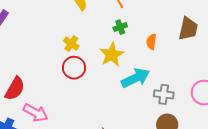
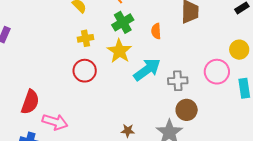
green cross: (120, 27) -> (123, 22), size x1.5
yellow cross: (71, 44) -> (85, 38), moved, turned -35

